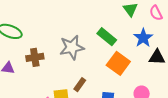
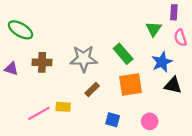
orange square: (118, 63) -> (130, 85), turned 35
brown rectangle: (80, 85) -> (92, 90), moved

